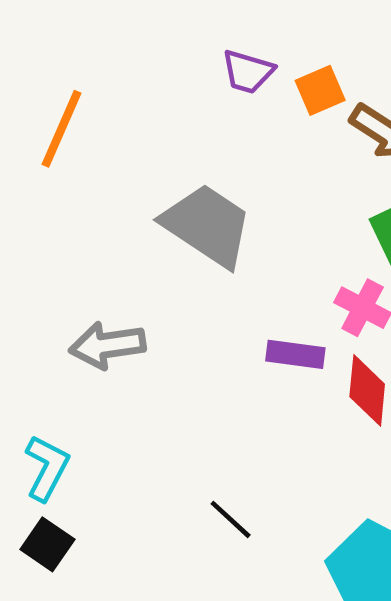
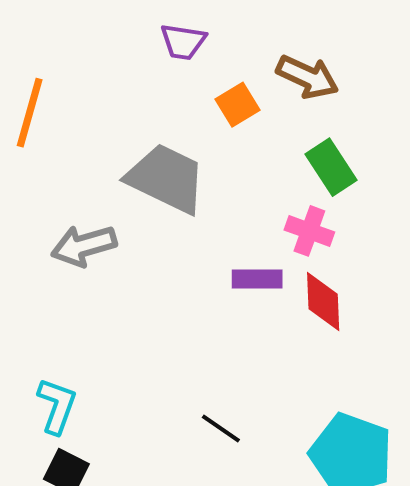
orange square: (320, 90) -> (237, 105), moved
gray arrow: (107, 345) -> (84, 246), moved

